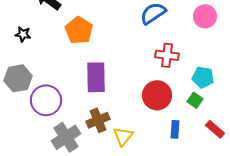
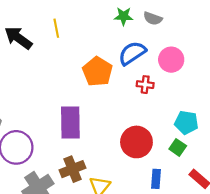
pink circle: (205, 16) -> (171, 60), moved
orange pentagon: (79, 30) -> (97, 72), moved
red cross: (167, 55) -> (145, 85), moved, size x0.7

